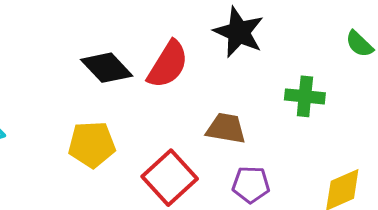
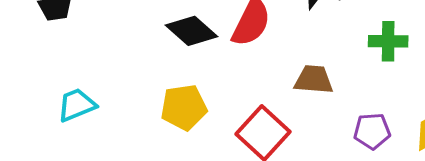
purple pentagon: (251, 185) -> (372, 131), moved

